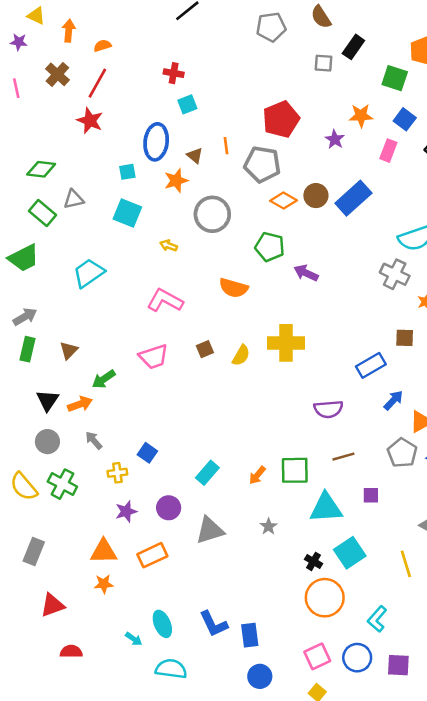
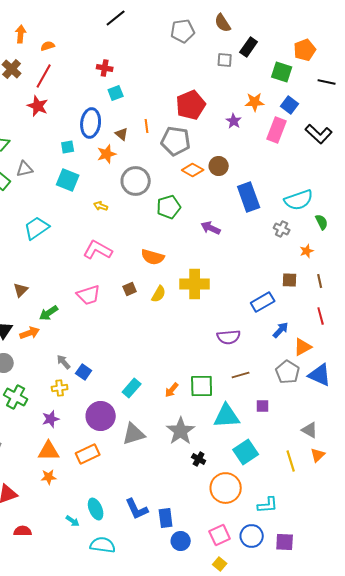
pink rectangle: (388, 151) -> (277, 130), size x1.4
blue rectangle: (353, 198) -> (249, 197), moved, turned -68
green pentagon: (270, 247) -> (169, 207), moved, turned -30
gray cross: (395, 274) -> (282, 229), size x0.7
orange semicircle: (234, 288) -> (153, 257), moved
gray arrow: (94, 440) -> (64, 362), moved
purple circle: (169, 508) -> (101, 416), size x1.5
purple star: (126, 512) -> (51, 419), moved
gray star: (269, 526) -> (181, 431), size x2.0
black cross: (313, 561) -> (199, 459), moved
cyan L-shape: (377, 619) -> (268, 505), turned -135
blue circle: (260, 676) -> (181, 541), moved

